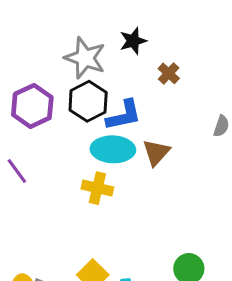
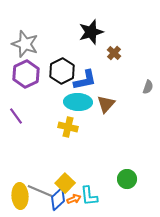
black star: (133, 41) -> (91, 32), size x1.4
gray star: (85, 58) -> (25, 44), moved

